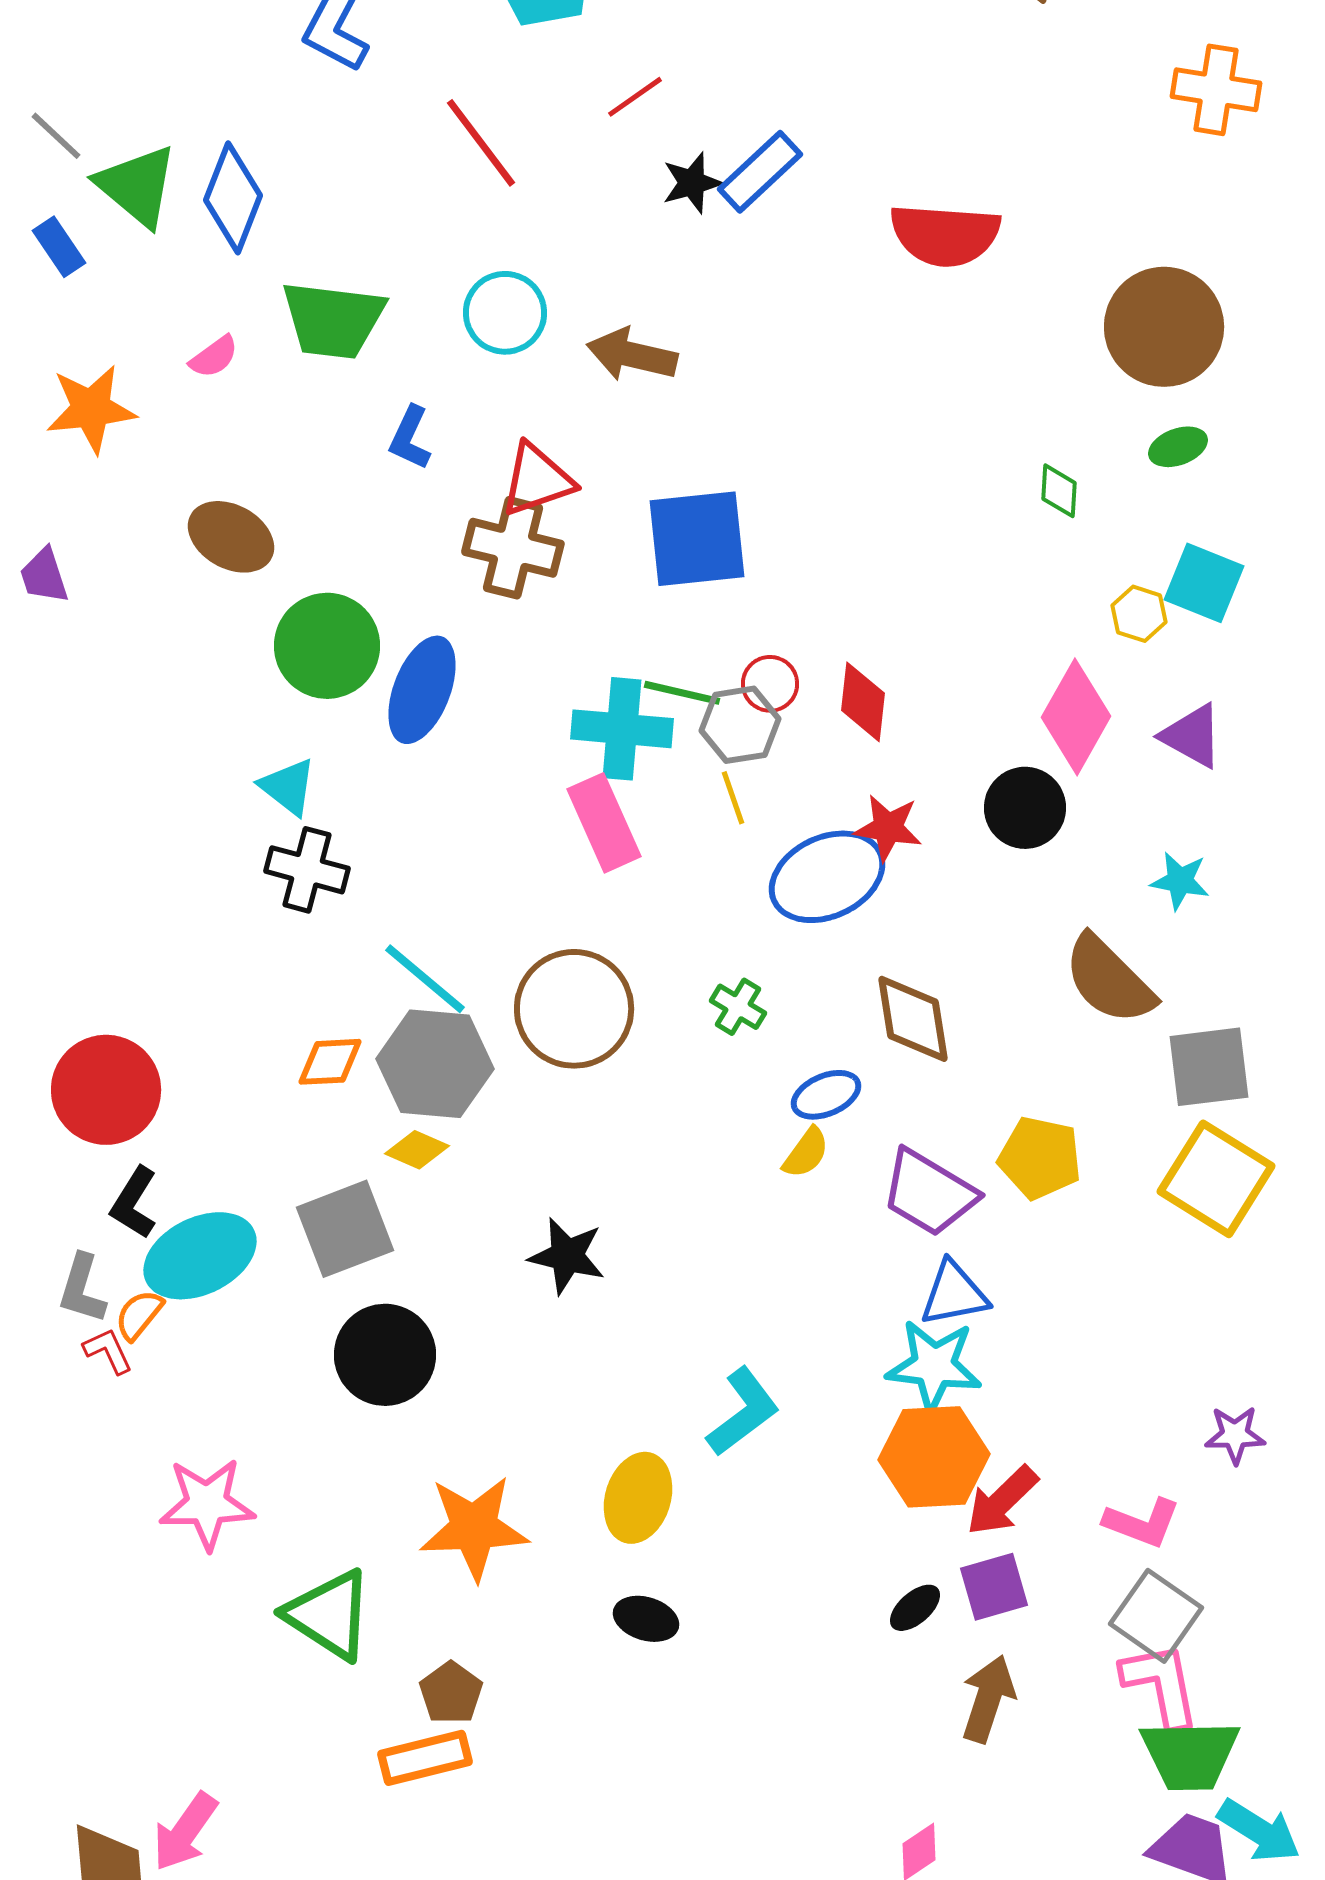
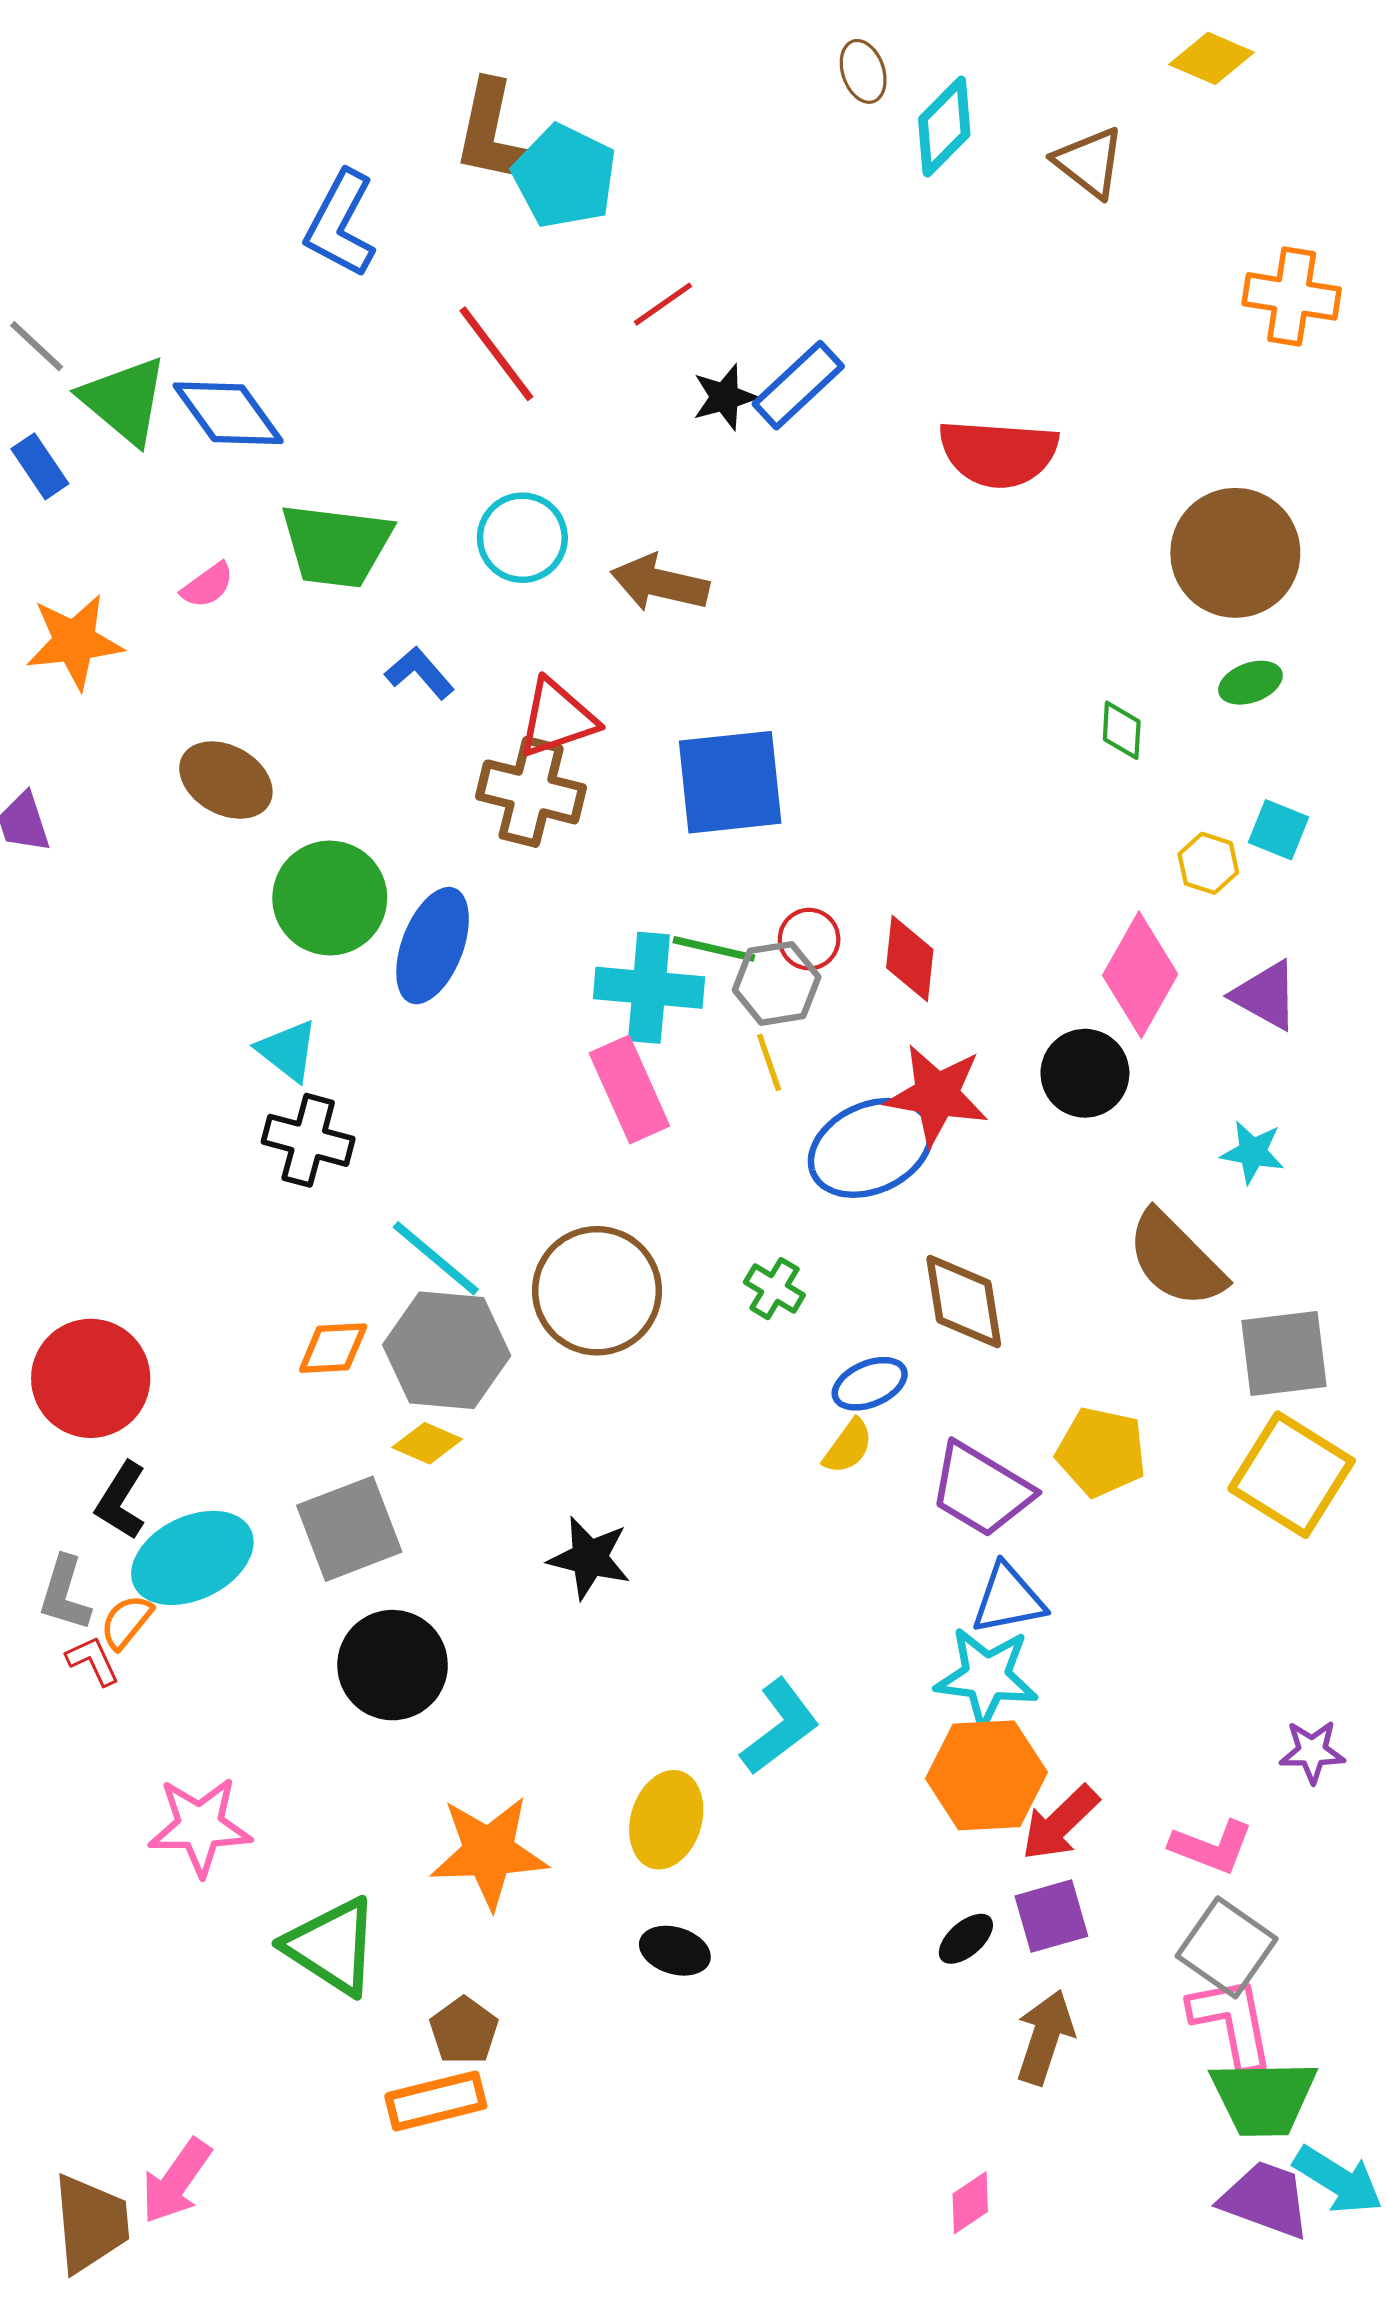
blue diamond: (233, 198) -> (228, 413), turned -57
blue L-shape: (410, 438) -> (420, 673), turned 114
cyan square: (1204, 583) -> (1279, 830), size x0.7
red star: (888, 828) -> (937, 1095), size x1.4

